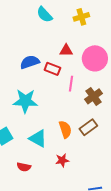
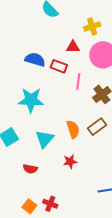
yellow cross: (81, 17) -> (92, 26), moved
blue semicircle: (30, 62) -> (35, 59), turned 36
cyan triangle: (38, 138) -> (45, 139), turned 42

